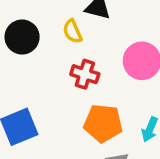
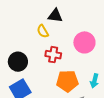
black circle: (22, 37) -> (18, 62), moved

